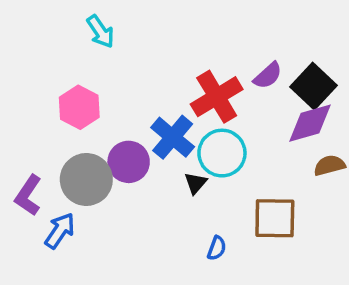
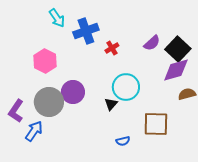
red cross: (217, 97) -> (112, 48), moved, size x0.5
blue cross: (173, 137) -> (86, 31), moved, turned 30
blue semicircle: (217, 248) -> (123, 141), turned 56

